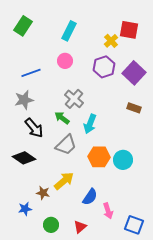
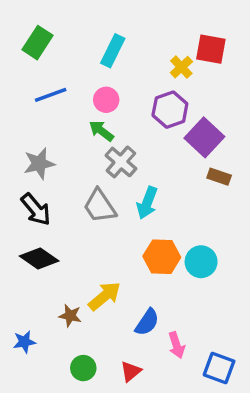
blue line: (31, 73) -> (51, 95), moved
purple square: (134, 73) -> (204, 137), moved
green arrow: (62, 118) -> (101, 131), moved
black arrow: (34, 128) -> (36, 209), moved
gray trapezoid: (66, 145) -> (100, 206), moved, turned 100
blue star: (25, 209) -> (24, 342), moved

